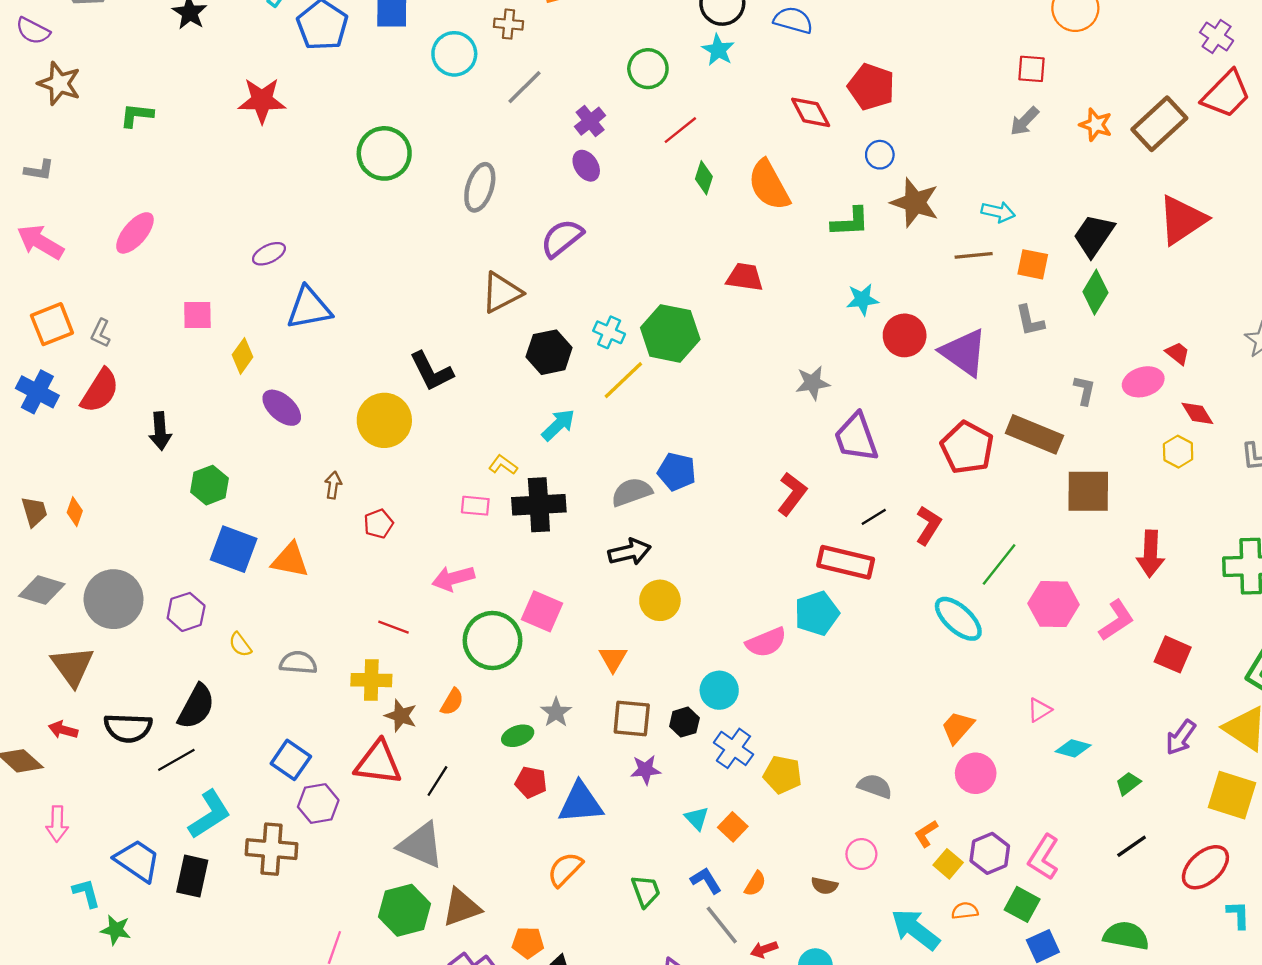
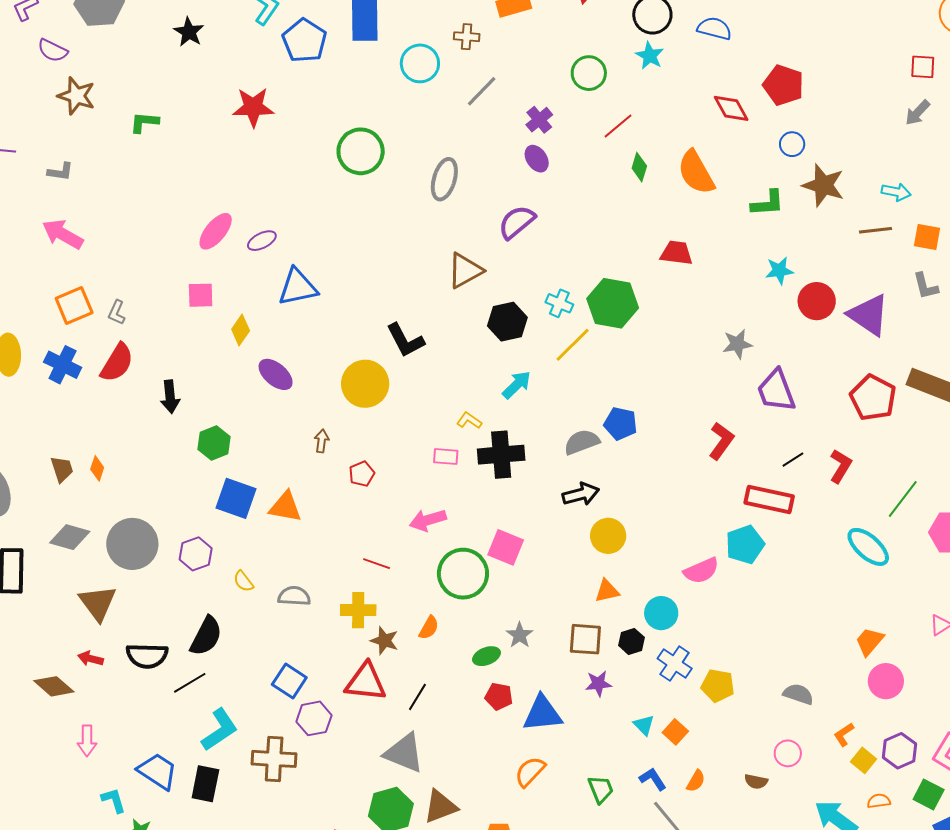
pink ellipse: (135, 233) -> (216, 231), moved
orange triangle: (613, 659) -> (607, 591), moved, turned 48

